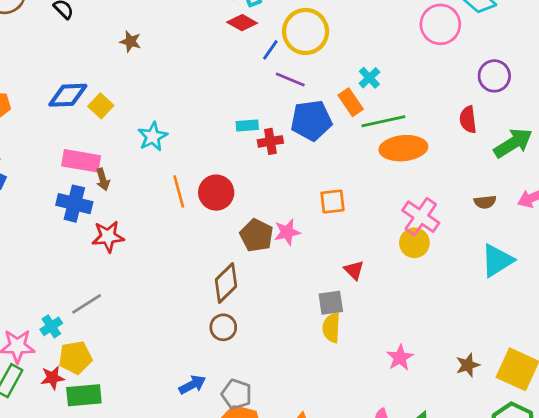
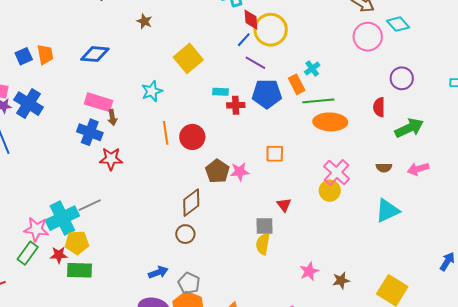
red diamond: (242, 23) -> (251, 20), moved, turned 50
yellow square: (101, 106) -> (188, 58), moved, size x1.6
cyan cross: (51, 326) -> (62, 218), size x2.0
brown star: (468, 365) -> (341, 280), moved

